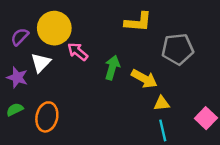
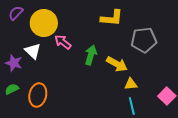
purple semicircle: (20, 37) -> (16, 13), moved
white triangle: (41, 63) -> (33, 51), turned -30

